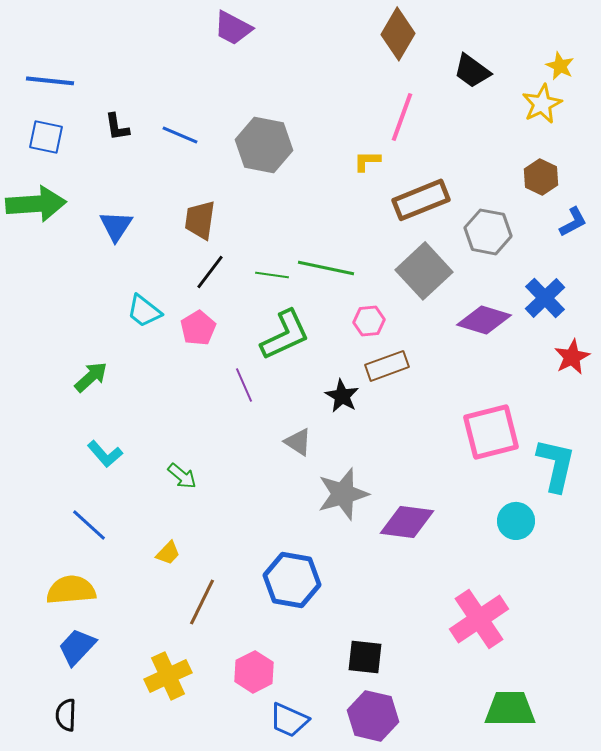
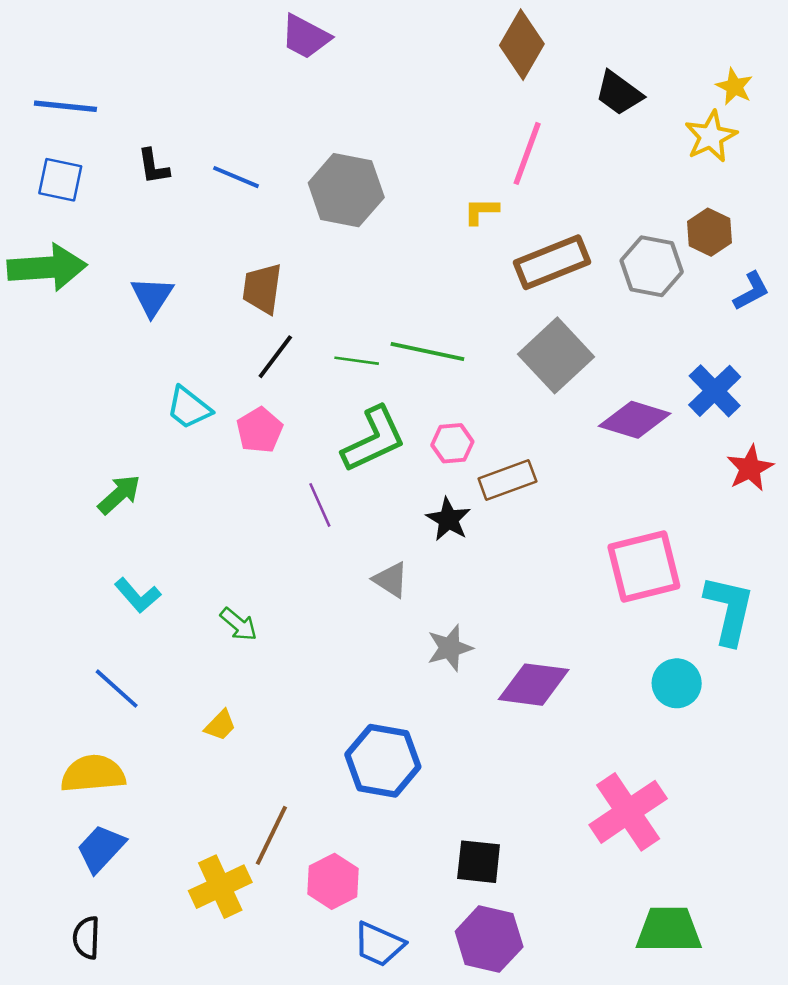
gray hexagon: (488, 232) -> (652, 266), moved
pink hexagon: (369, 321) -> (452, 443), moved
gray star: (343, 494) -> (450, 648), size x0.7
brown line: (202, 602) -> (271, 835), moved

